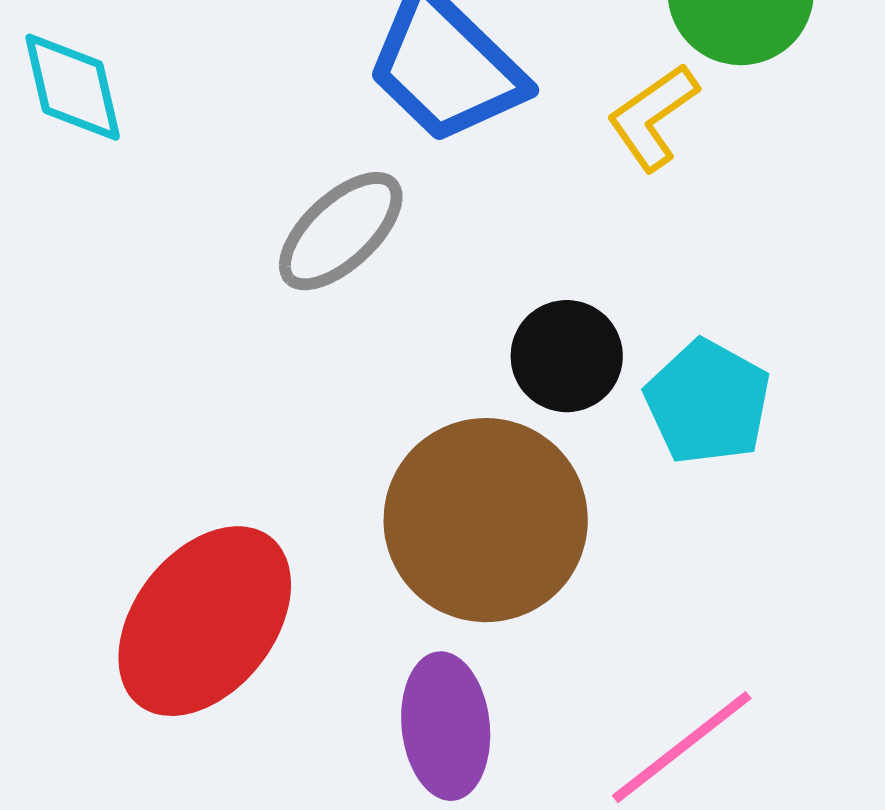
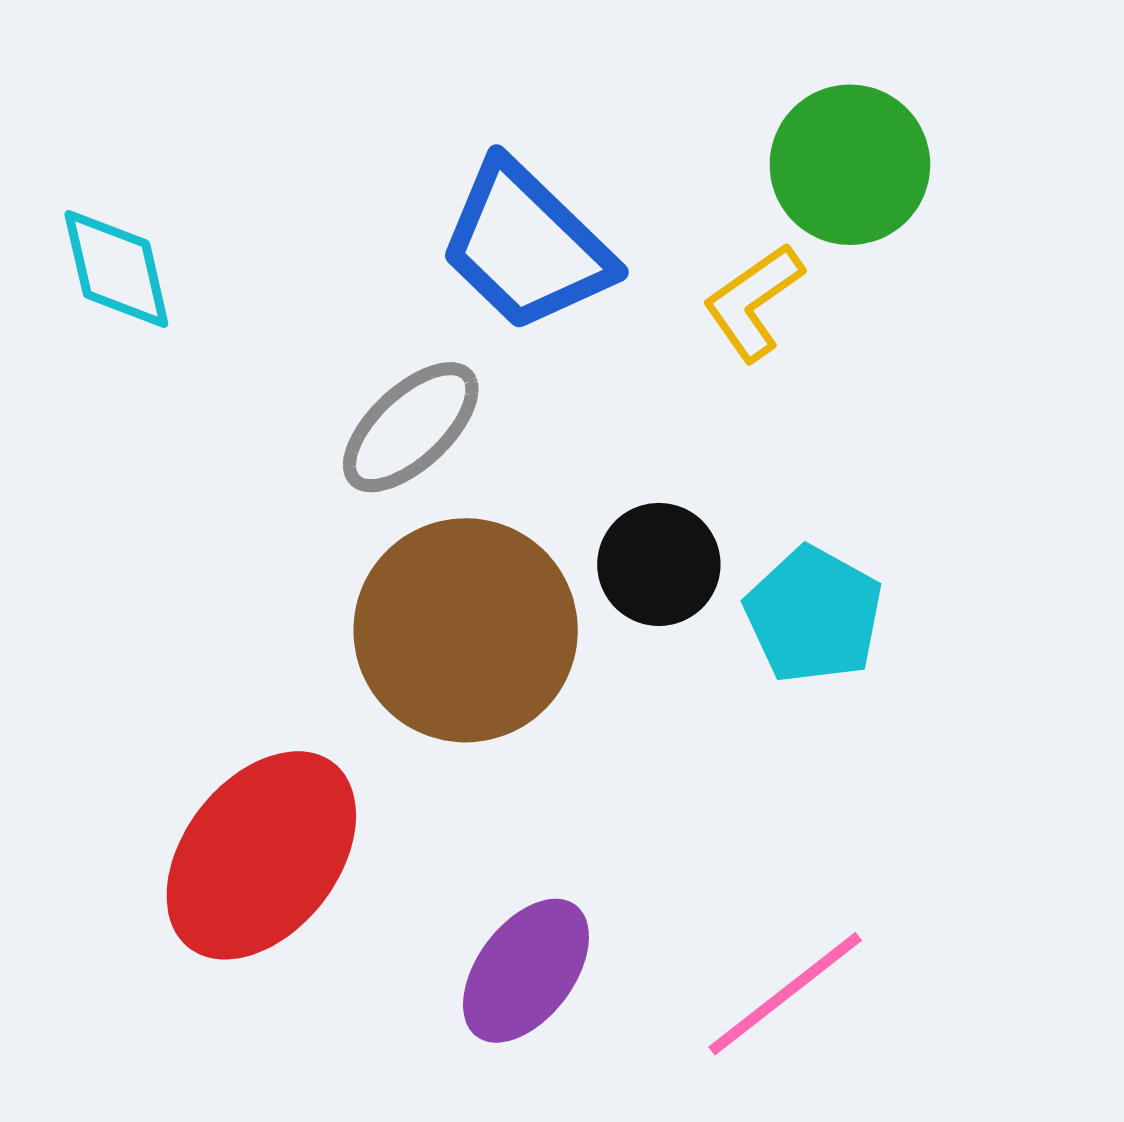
brown circle: (486, 520) -> (466, 630), moved
purple ellipse: (446, 726) -> (526, 971), turned 43

